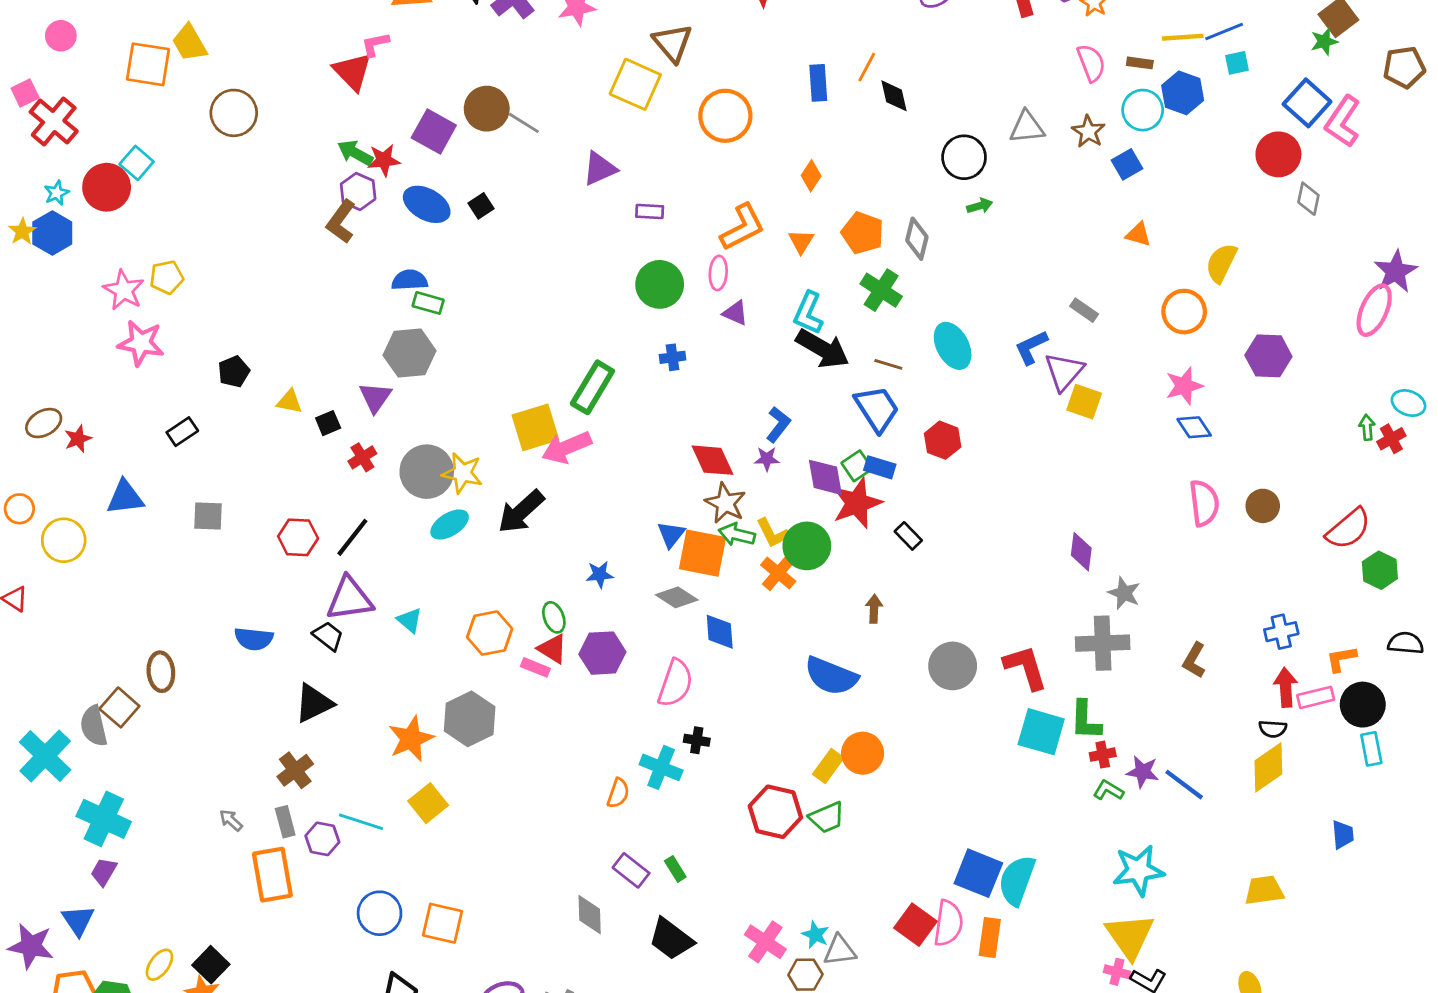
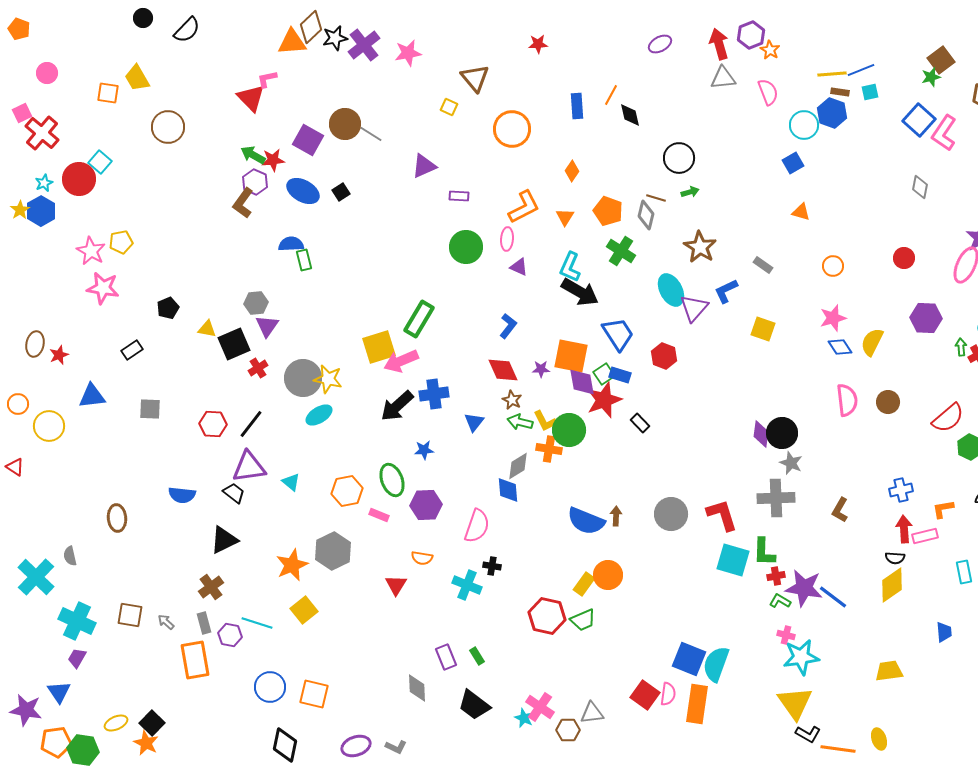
brown rectangle: (1140, 63) -> (840, 92), moved
orange square: (148, 64) -> (108, 93), size x0.7
yellow square: (635, 84) -> (449, 107), size x0.5
gray triangle: (1027, 127) -> (723, 78), moved
brown star: (1088, 131) -> (700, 247), moved, size x1.4
red circle: (1278, 154) -> (904, 258), moved, size x0.7
yellow semicircle: (1221, 263) -> (872, 342), moved
green rectangle: (428, 303) -> (304, 260), turned 60
orange circle: (1184, 312) -> (833, 266), size x0.7
gray hexagon: (410, 353) -> (256, 303), moved, size x0.7
purple hexagon: (1268, 356) -> (926, 318), moved
blue cross: (672, 357) -> (434, 394), moved, size x1.6
brown line: (888, 364) -> (656, 198), moved
purple triangle: (1064, 372) -> (694, 308), moved
brown ellipse: (44, 423) -> (35, 344), turned -50
black square: (328, 423) -> (234, 344), size x1.8
blue L-shape: (778, 424) -> (508, 326), moved
brown star: (725, 503) -> (512, 400), size x0.7
black arrow: (521, 512) -> (397, 406), moved
orange square: (703, 553) -> (571, 356), moved
orange cross: (778, 573) -> (549, 449), turned -30
gray diamond: (677, 597) -> (518, 466), moved, turned -64
brown arrow: (874, 609) -> (616, 516), moved
green ellipse: (554, 617) -> (392, 480), size x1.5
red triangle: (552, 649) -> (396, 585), moved, turned 30
black circle: (1363, 705) -> (782, 433), moved
brown square: (119, 707) -> (130, 615), moved, turned -32
gray semicircle: (94, 726) -> (70, 556), size x0.7
purple star: (1143, 772) -> (804, 588), size x1.6
orange semicircle: (618, 793) -> (422, 558), moved, turned 80
purple rectangle: (631, 870) -> (446, 657), turned 30
pink semicircle: (948, 923) -> (668, 694), size x0.7
cyan star: (815, 935) -> (524, 718), moved
orange rectangle: (990, 938) -> (697, 704), size x1.4
yellow ellipse: (159, 965) -> (116, 723), turned 30
pink cross: (1117, 972) -> (786, 635), moved

